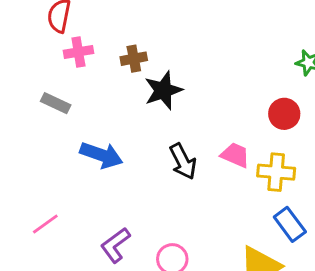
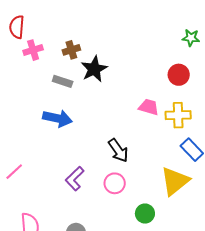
gray rectangle: (56, 103) -> (63, 81), moved
black arrow: (183, 161) -> (118, 151), moved
pink line: (45, 224) -> (14, 172), moved

